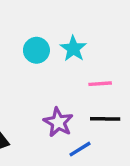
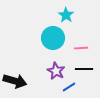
cyan star: (73, 49) -> (66, 15), moved
cyan circle: (36, 50) -> (53, 38), moved, size x1.5

